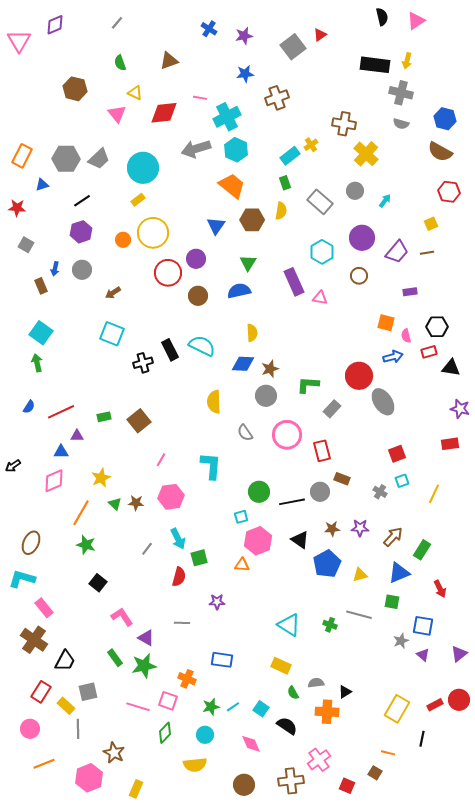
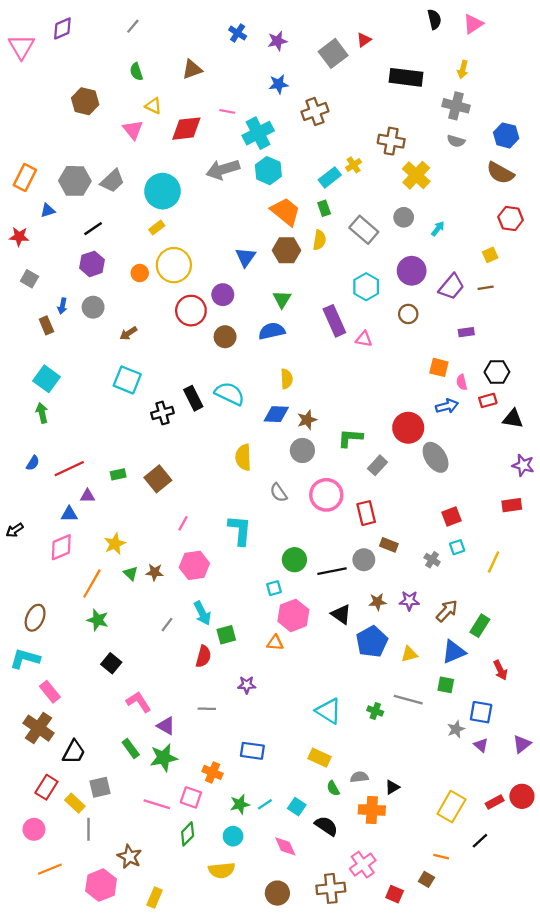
black rectangle: (375, 65) -> (406, 77), moved
orange trapezoid: (232, 186) -> (285, 212), moved
black line: (422, 739) -> (480, 841), turned 35

